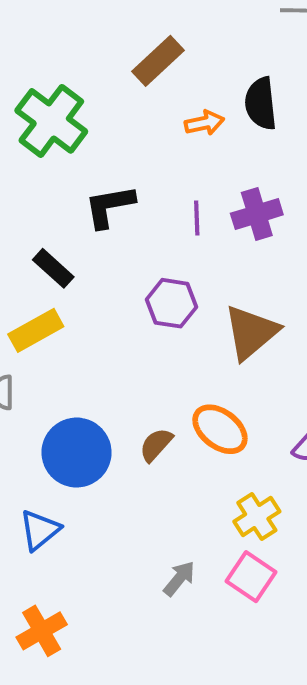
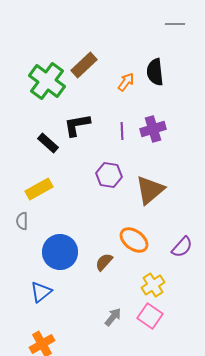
brown rectangle: (158, 61) -> (84, 65), moved
orange arrow: (204, 123) -> (126, 82), turned -42
black rectangle: (53, 268) -> (48, 143), moved
brown semicircle: (156, 445) -> (104, 262), moved

